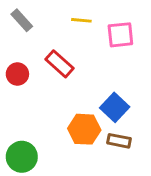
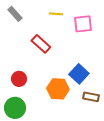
red circle: (17, 74) -> (19, 79), moved
brown rectangle: (119, 141) -> (91, 97), moved

